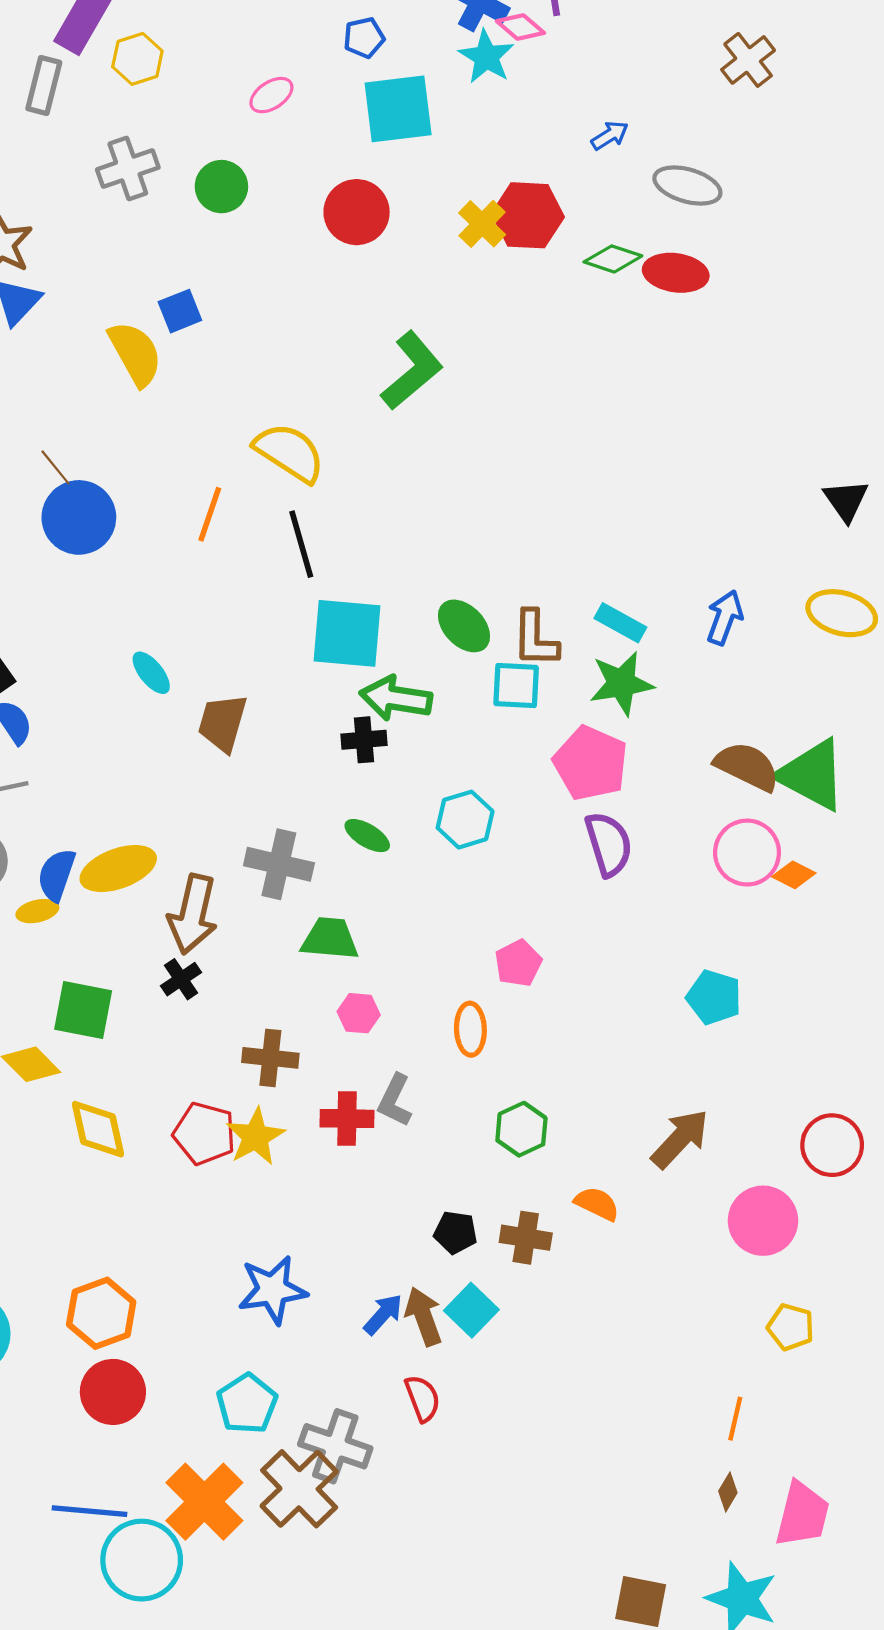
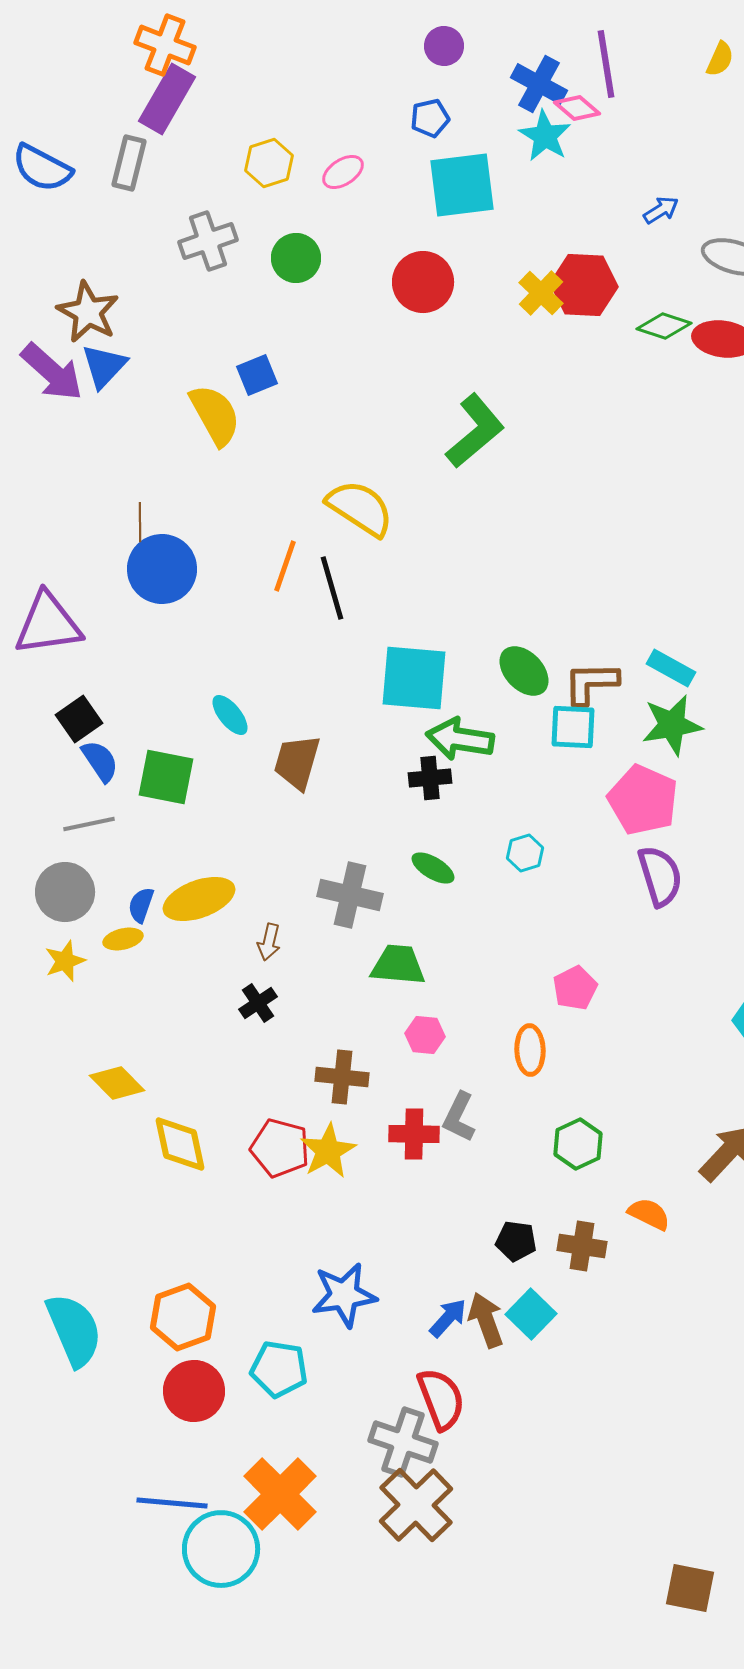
yellow hexagon: (137, 59) -> (269, 163), moved
brown line: (55, 467) -> (140, 522), turned 39
black line: (301, 544) -> (332, 588), moved
brown L-shape: (535, 639) -> (591, 683), turned 88
cyan hexagon: (465, 820) -> (525, 853), size x0.7
blue semicircle: (57, 875) -> (141, 905), size x0.7
brown arrow: (193, 914) -> (269, 942), size x0.5
green square: (83, 1010) -> (166, 777), moved
red semicircle: (423, 1398) -> (441, 1399), moved, size x1.4
cyan pentagon: (247, 1404) -> (279, 1369), moved, turned -30
brown cross: (299, 1489) -> (416, 1505), moved

